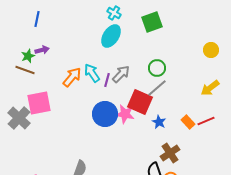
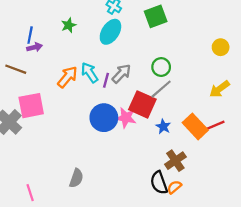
blue line: (37, 19) -> (30, 35), moved
green star: (28, 56) -> (69, 25), moved
orange rectangle: (188, 122) -> (195, 126), size x1.6

